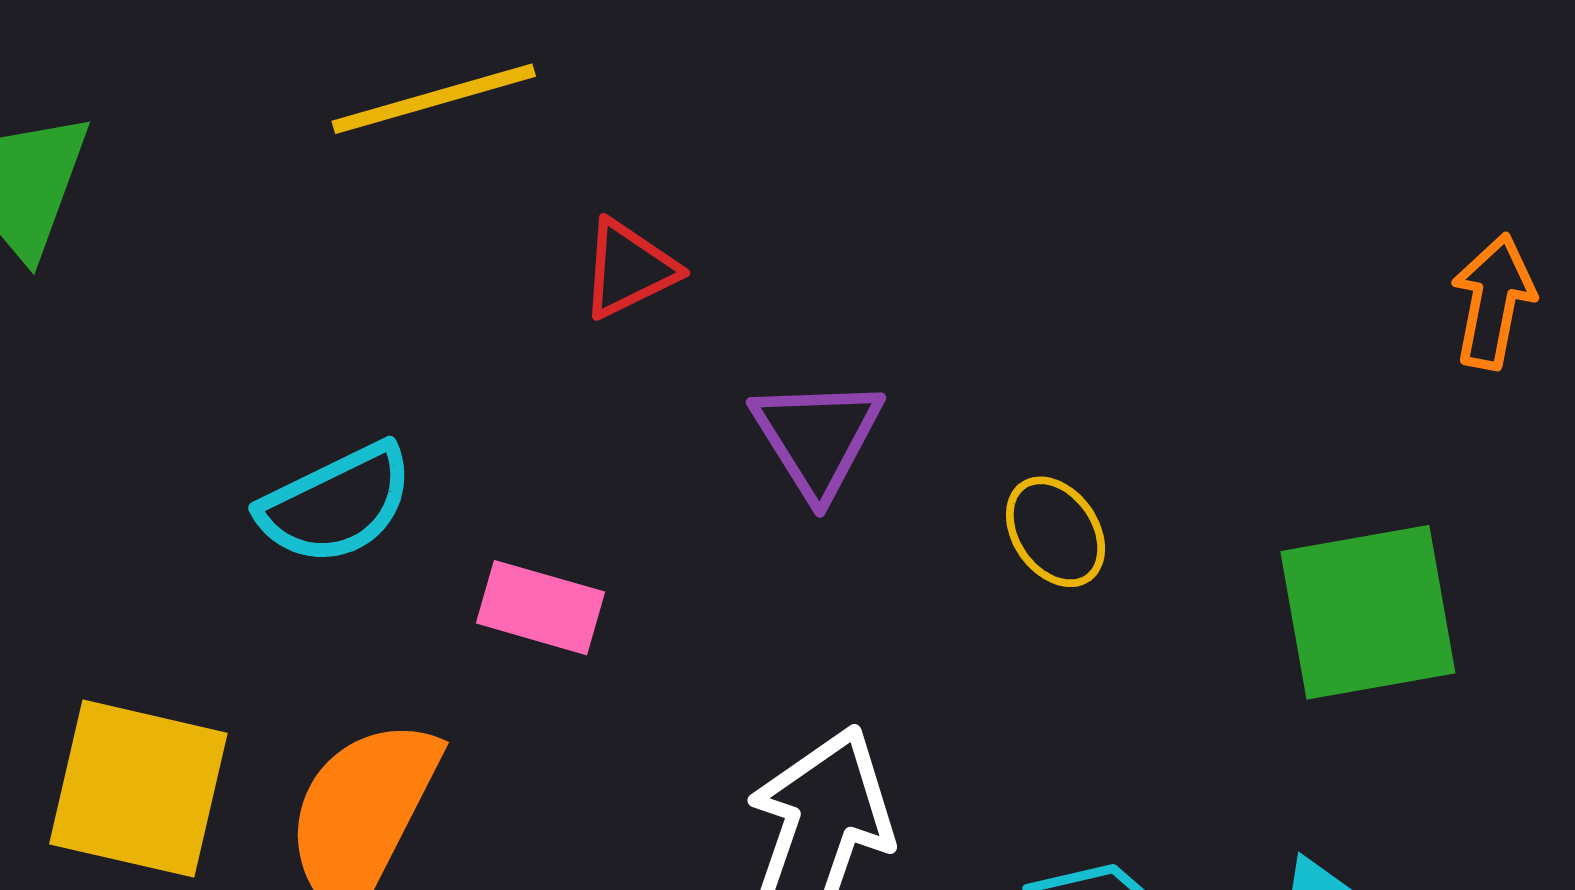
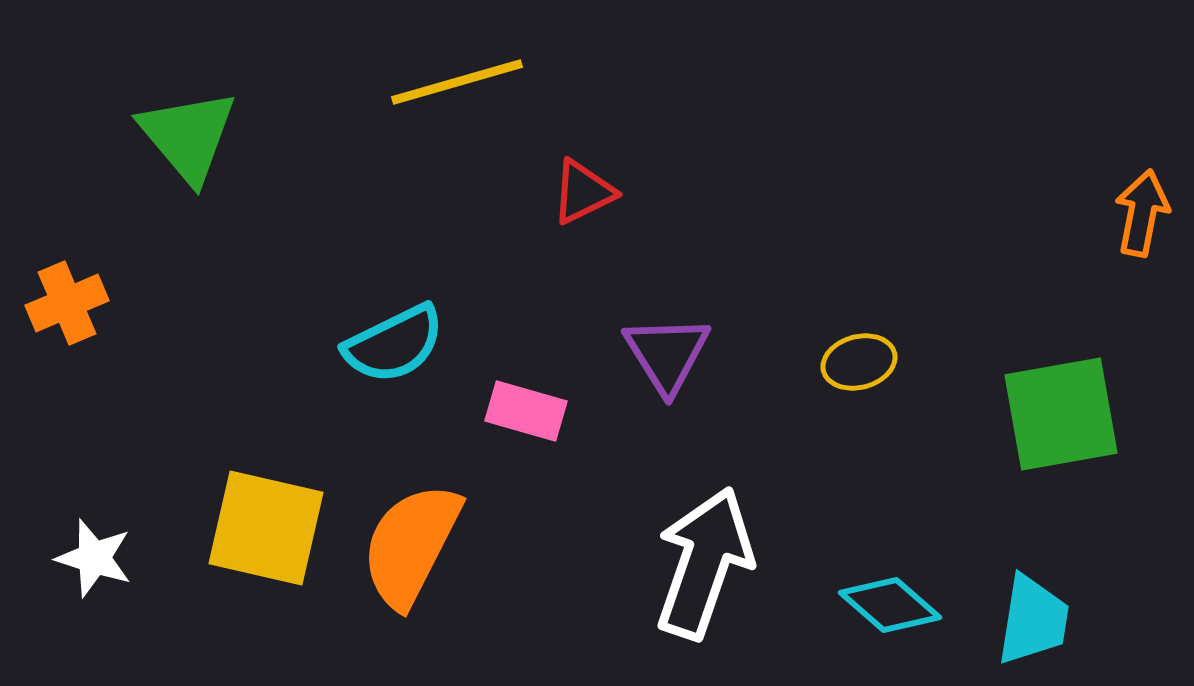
purple triangle: (817, 437) -> (667, 354), moved
yellow ellipse: (1055, 532) -> (859, 362), turned -70

